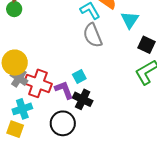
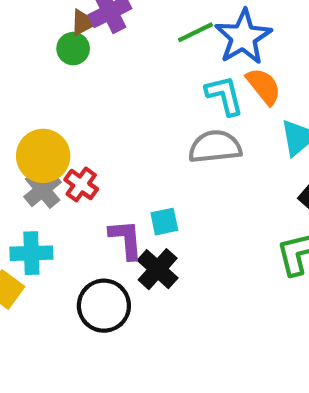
gray semicircle: (93, 35) -> (215, 147), turned 90
red cross: (38, 83) -> (81, 184), moved, size x0.6

